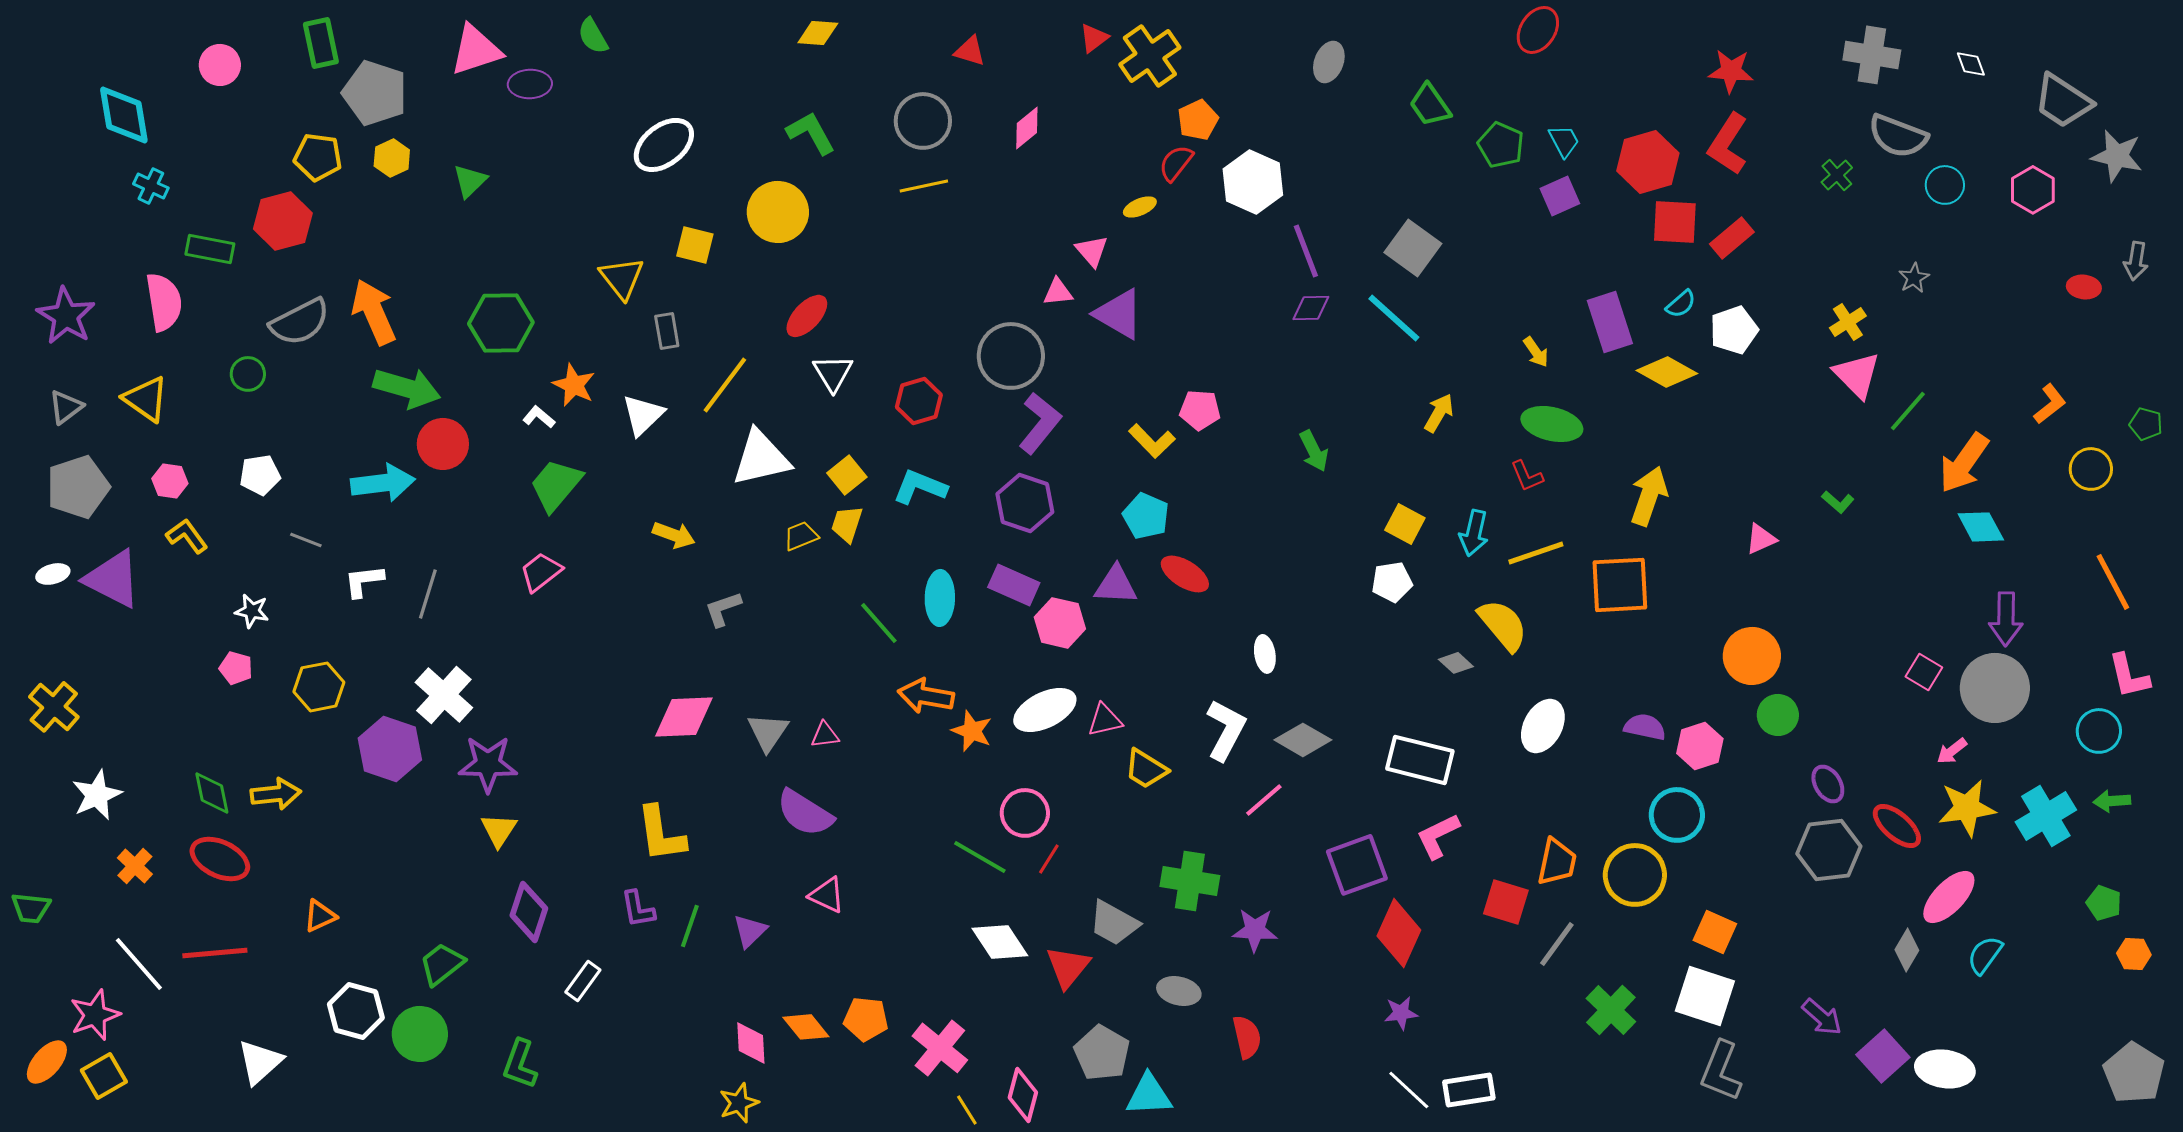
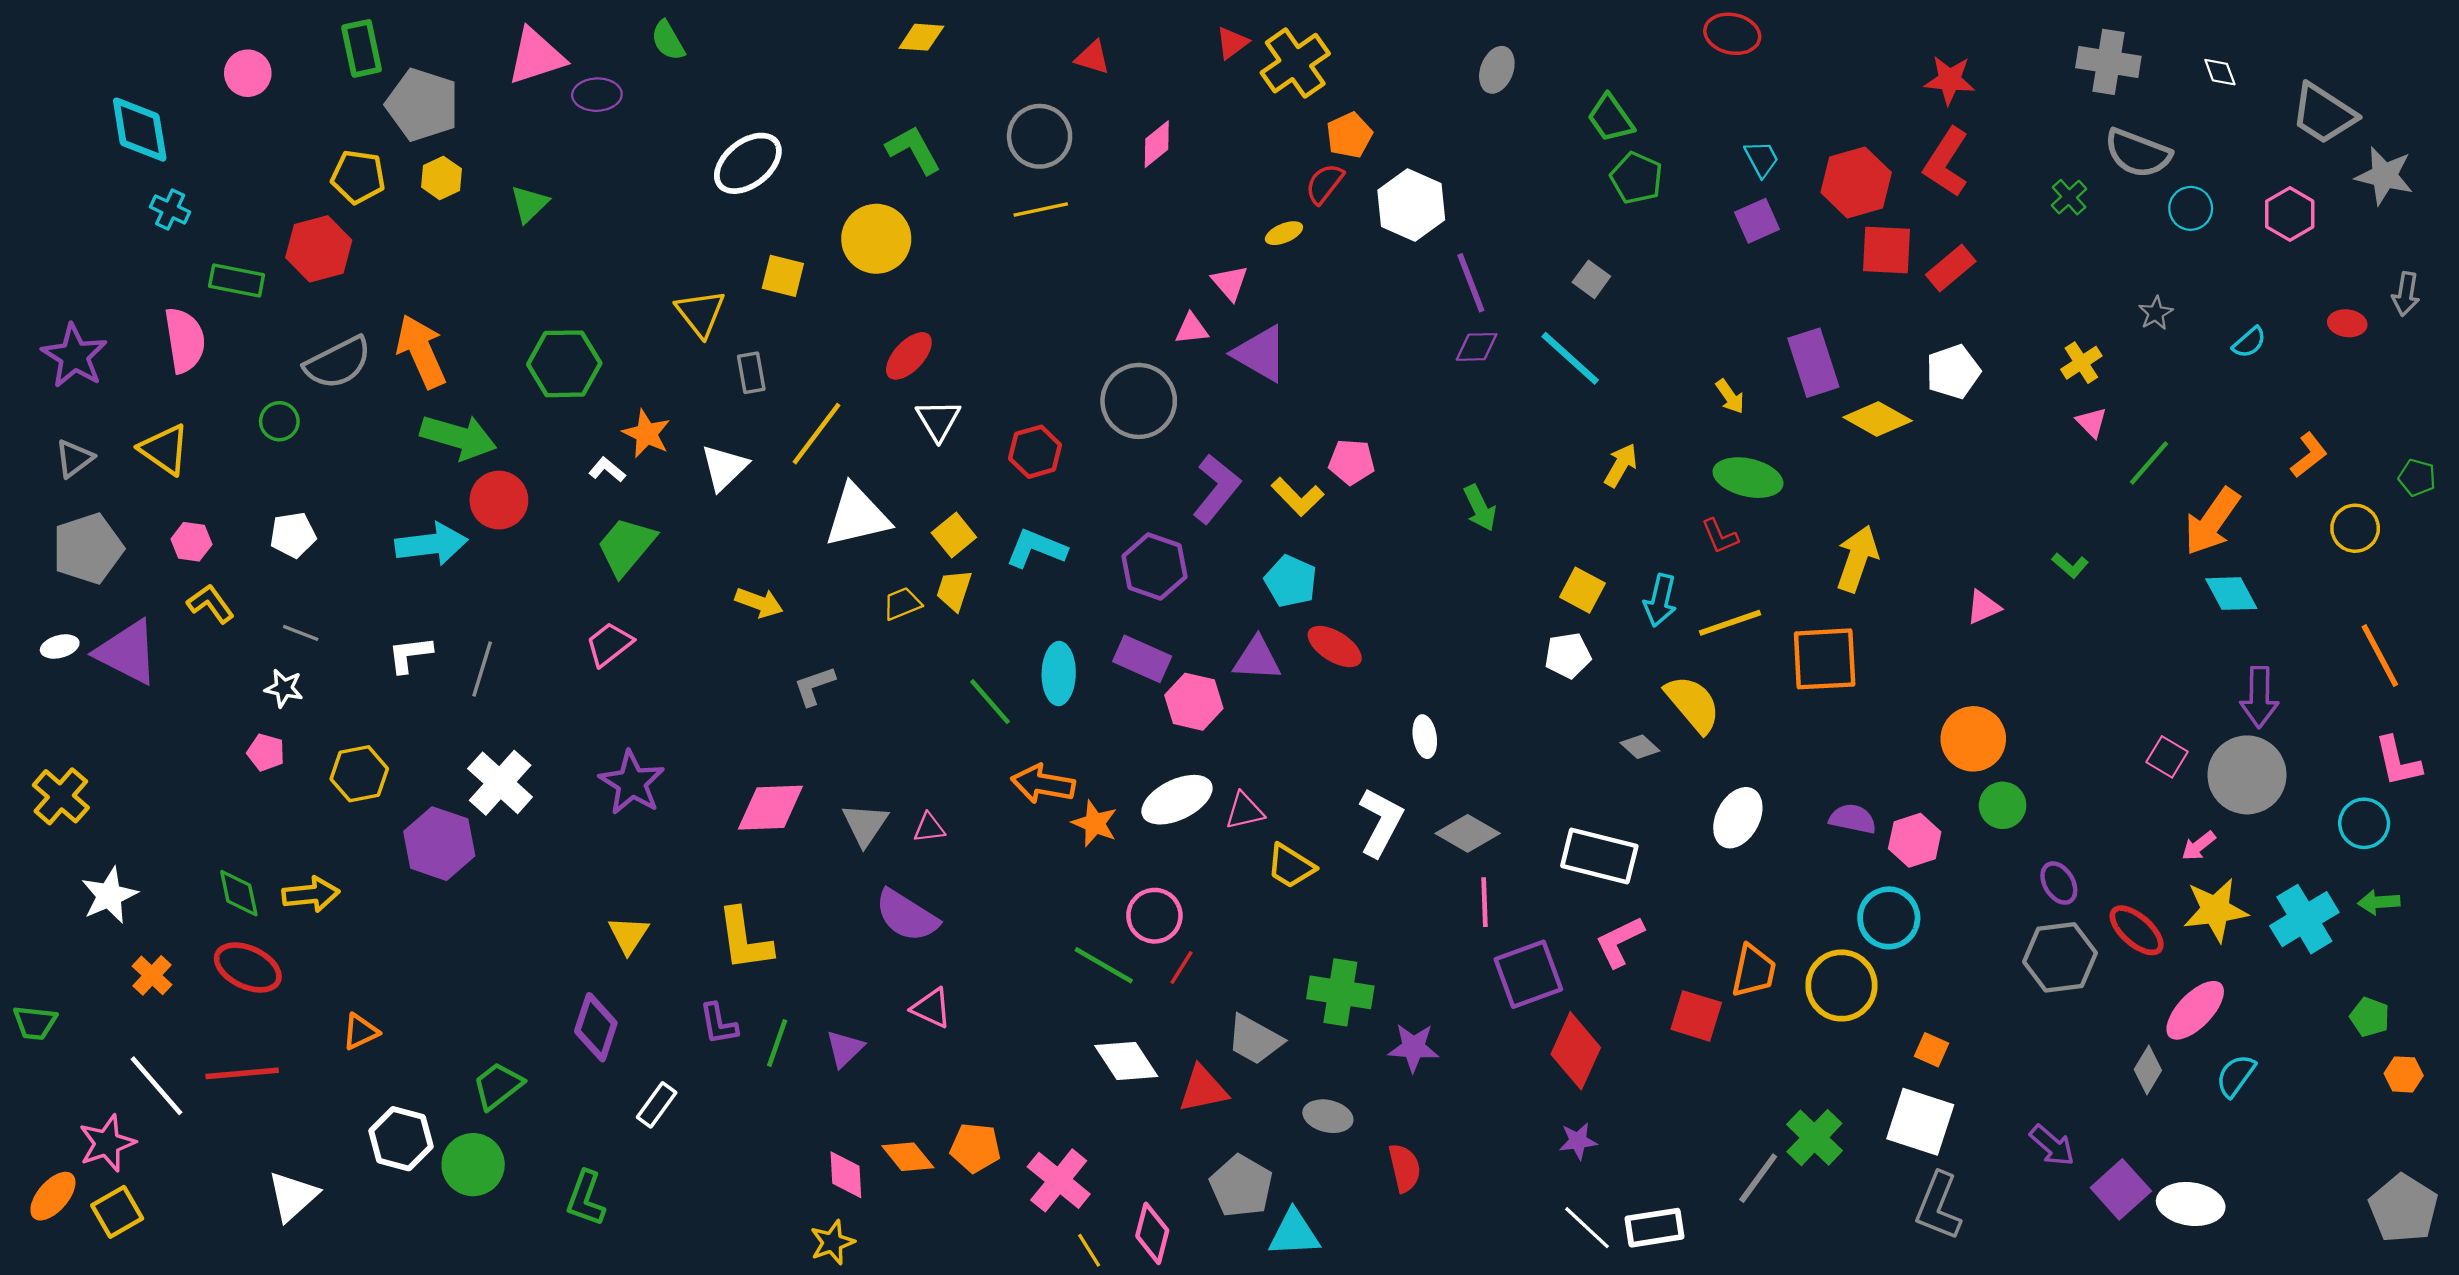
red ellipse: (1538, 30) -> (1732, 34), turned 69
green pentagon: (1501, 145) -> (1637, 178), moved
gray square: (1413, 248) -> (1591, 279), size x0.6
cyan semicircle: (1681, 304) -> (2249, 342), moved
pink triangle: (1857, 375) -> (2092, 422), size x0.6
purple L-shape: (1040, 423) -> (1216, 489), moved
gray line: (306, 540) -> (301, 633), moved
purple star: (488, 764) -> (632, 783), moved, turned 30
pink line: (1264, 800) -> (1484, 902), moved, turned -51
yellow triangle: (499, 830) -> (628, 935), moved
orange square: (1715, 932) -> (1932, 1050), size x0.7
gray line: (1557, 944) -> (1758, 1178), moved
red triangle: (1068, 967) -> (1203, 1089), turned 39

